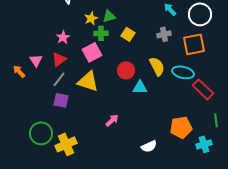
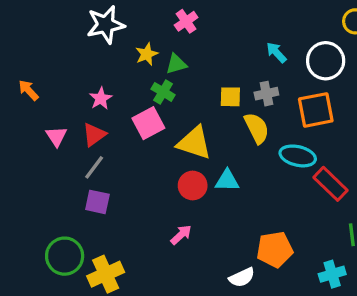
yellow star: (91, 18) -> (147, 54), moved
green cross: (101, 33) -> (163, 92), turned 32
yellow square: (128, 34) -> (230, 97), moved, turned -32
yellow semicircle: (157, 66) -> (257, 128), moved
red circle: (126, 70) -> (193, 185), moved
orange arrow: (19, 71) -> (28, 90), moved
yellow triangle: (88, 81) -> (194, 143), moved
orange pentagon: (181, 127) -> (275, 250), moved

